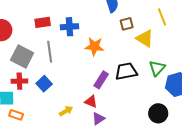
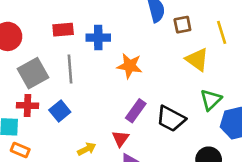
brown square: (127, 24) -> (182, 25), moved
gray square: (22, 56) -> (33, 73), turned 30
black trapezoid: (126, 71) -> (171, 119), moved, turned -145
red triangle: (91, 101) -> (120, 138), turned 40

